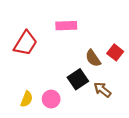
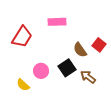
yellow semicircle: (27, 99) -> (23, 85), turned 112
pink circle: (51, 99) -> (41, 71), moved

